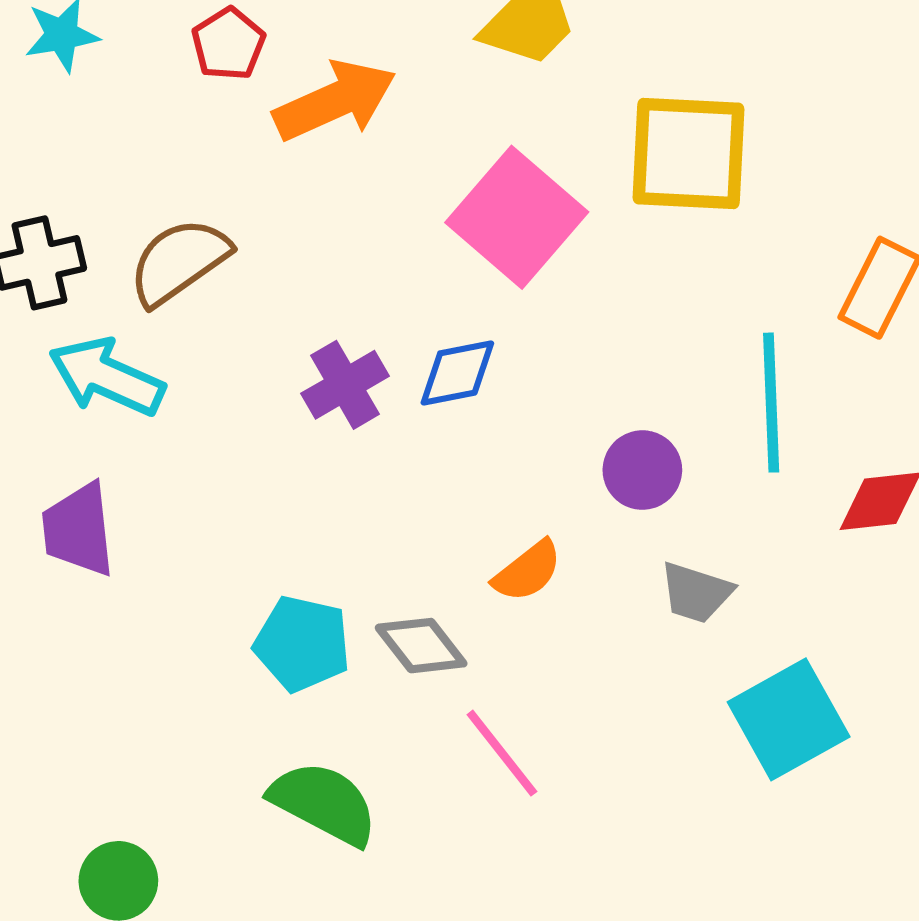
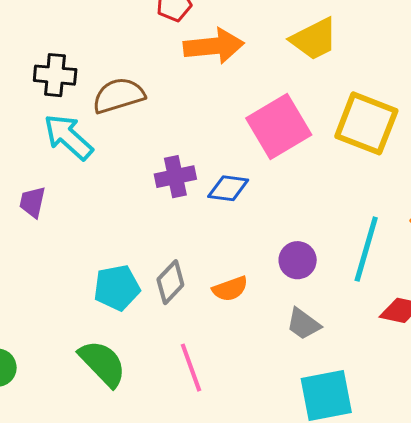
purple trapezoid: (78, 530) -> (32, 202), size x0.7
cyan pentagon: (302, 644) -> (117, 288), turned 30
gray diamond: (421, 646) -> (170, 282), moved, turned 63

